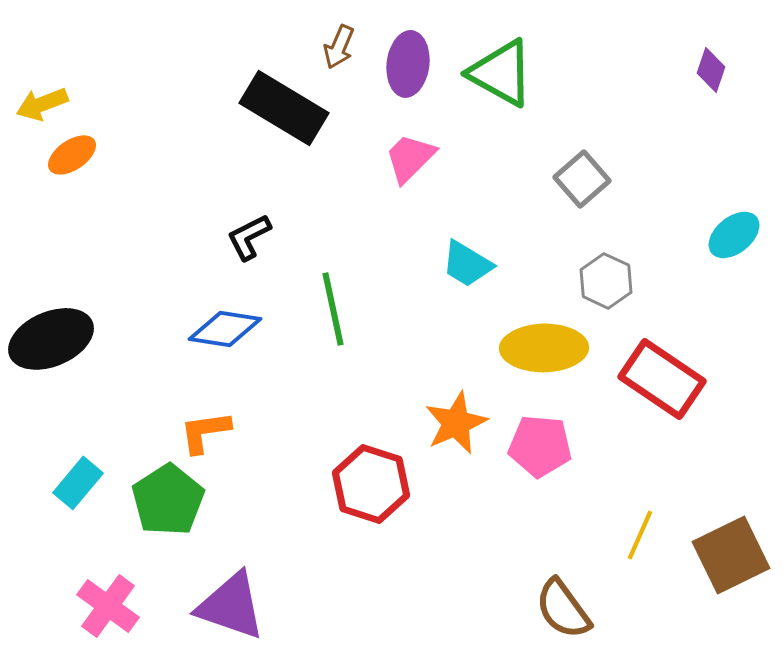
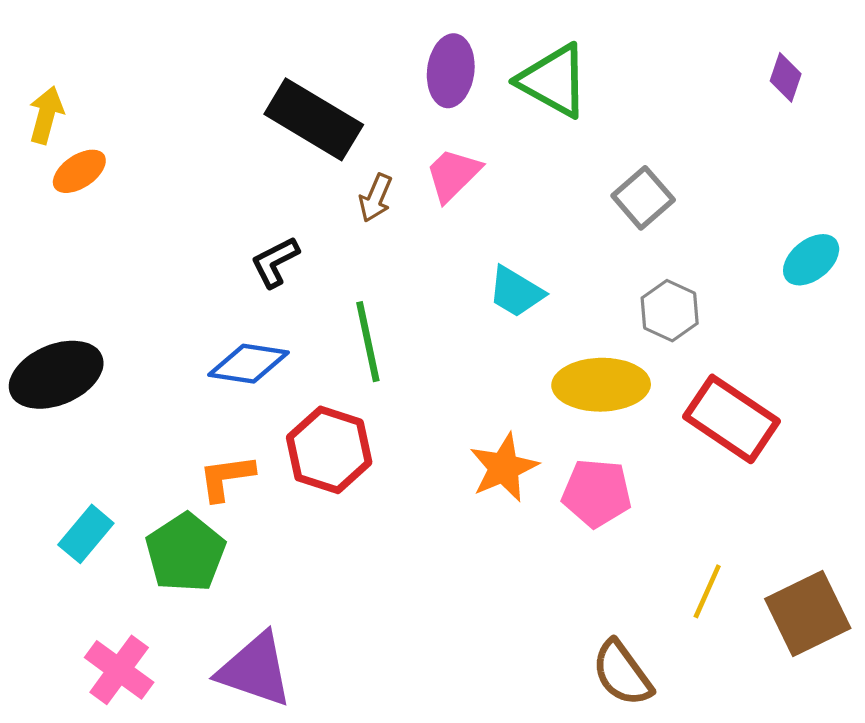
brown arrow: (339, 47) -> (376, 198), moved
yellow arrow: (42, 104) -> (46, 115), turned 126
red hexagon: (371, 484) -> (329, 450), moved

